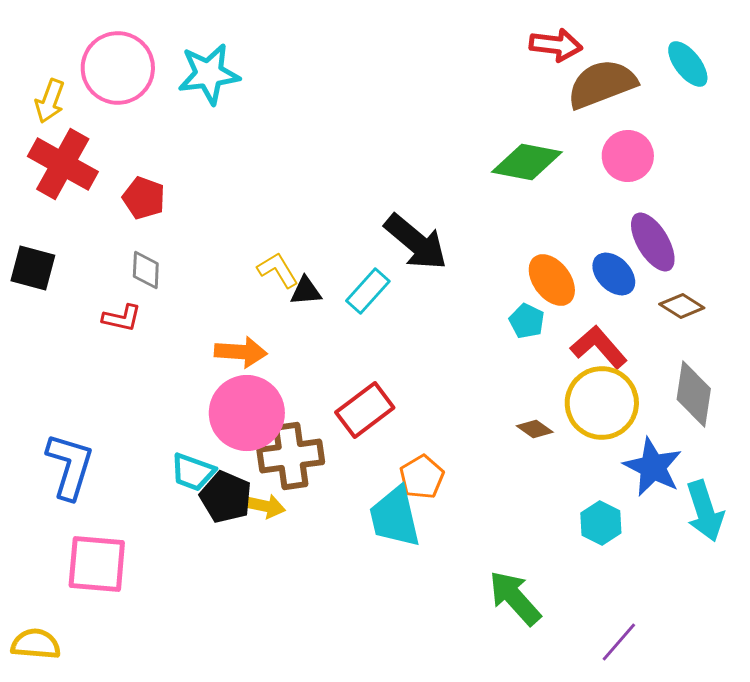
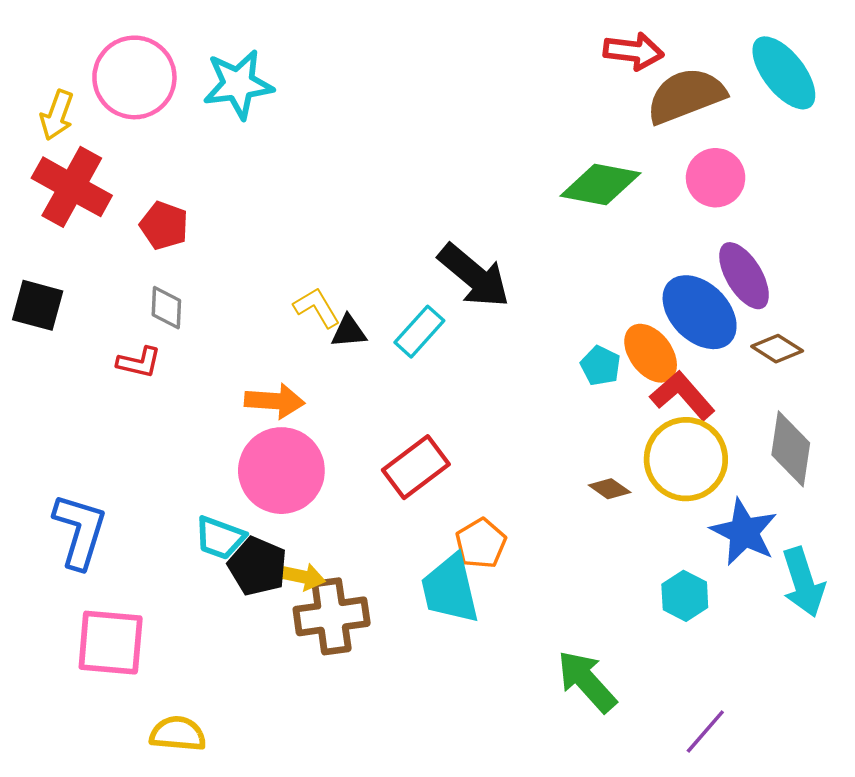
cyan ellipse: (688, 64) -> (784, 73), size x1.4
blue ellipse: (614, 274) -> (700, 312), size x1.5
orange ellipse: (552, 280) -> (651, 353), moved
brown cross: (291, 456) -> (332, 616), moved
yellow semicircle: (36, 644) -> (178, 734), moved

